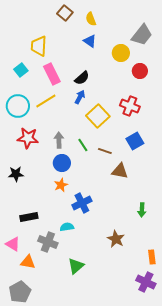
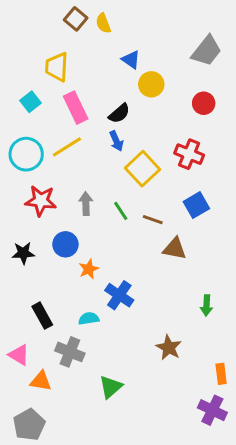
brown square: (65, 13) -> (76, 19), moved
yellow semicircle: (91, 19) -> (103, 23), moved
yellow circle: (121, 53) -> (151, 84), moved
blue arrow: (80, 97) -> (116, 141), turned 128
blue circle: (62, 163) -> (65, 244), moved
blue cross: (82, 203) -> (119, 295), turned -30
black rectangle: (29, 217) -> (42, 316), turned 72
cyan semicircle: (67, 227) -> (89, 319), moved

